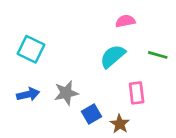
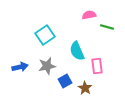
cyan square: (31, 49) -> (45, 35), moved, turned 30
green line: (158, 55) -> (107, 27), moved
cyan semicircle: (113, 56) -> (77, 51), moved, turned -72

